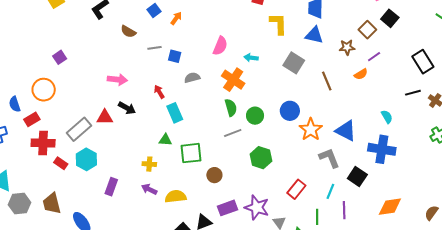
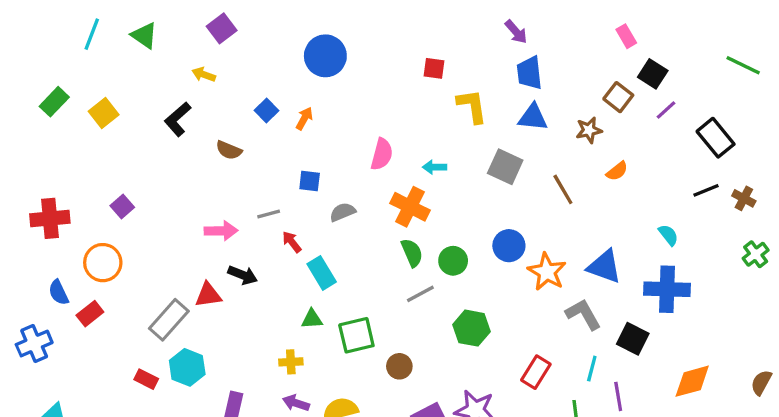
gray line: (155, 48) -> (269, 214), moved
purple line: (374, 57) -> (666, 110), moved
red cross: (43, 143) -> (50, 218), moved

